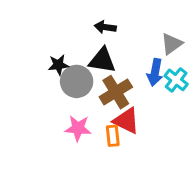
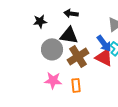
black star: (58, 65) -> (40, 21), moved
blue arrow: (155, 72) -> (104, 43), turned -48
red triangle: (126, 121) -> (104, 57), moved

